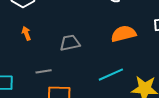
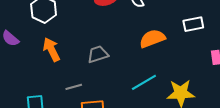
orange arrow: (26, 33) -> (51, 49), size x1.6

